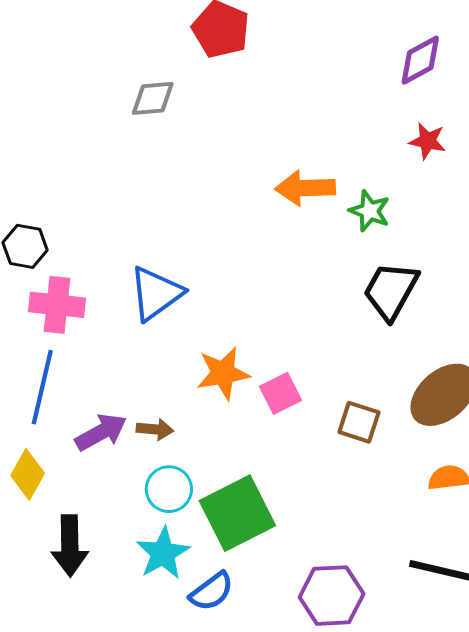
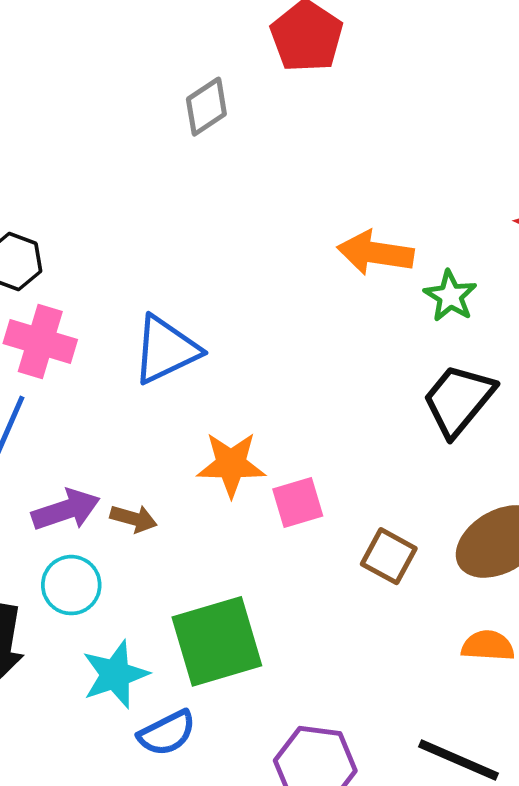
gray diamond: (153, 98) -> (206, 107), turned -39
cyan circle: (169, 489) -> (71, 585), moved

